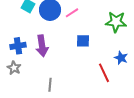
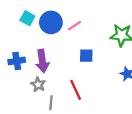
gray star: (14, 68) -> (38, 85), moved
red line: (104, 73) -> (76, 90), moved

